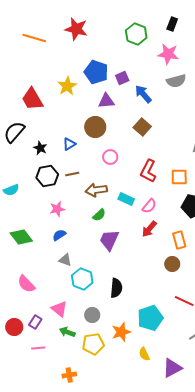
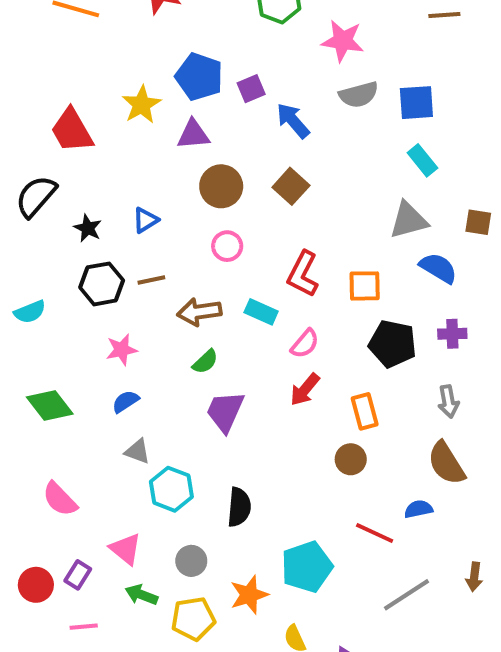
purple triangle: (106, 101) -> (193, 135), moved
brown circle: (95, 127) -> (221, 186), moved
cyan rectangle: (126, 199) -> (261, 312), moved

